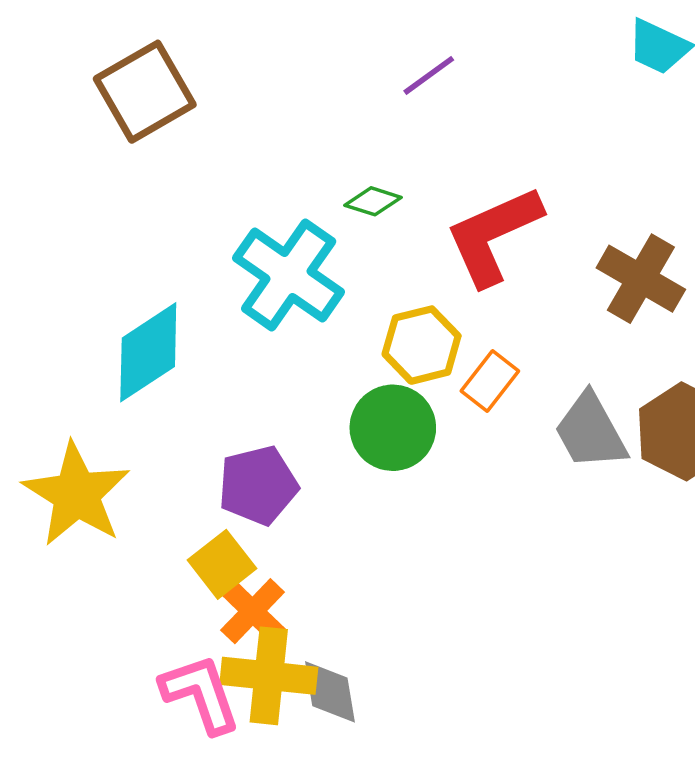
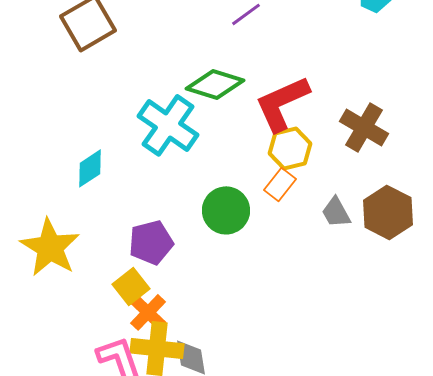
green diamond: (373, 201) -> (215, 84), size x1.8
yellow hexagon: (422, 345) -> (290, 148), moved
cyan diamond: (148, 352) -> (90, 168), size x0.7
gray trapezoid: (590, 431) -> (336, 212), size x0.7

